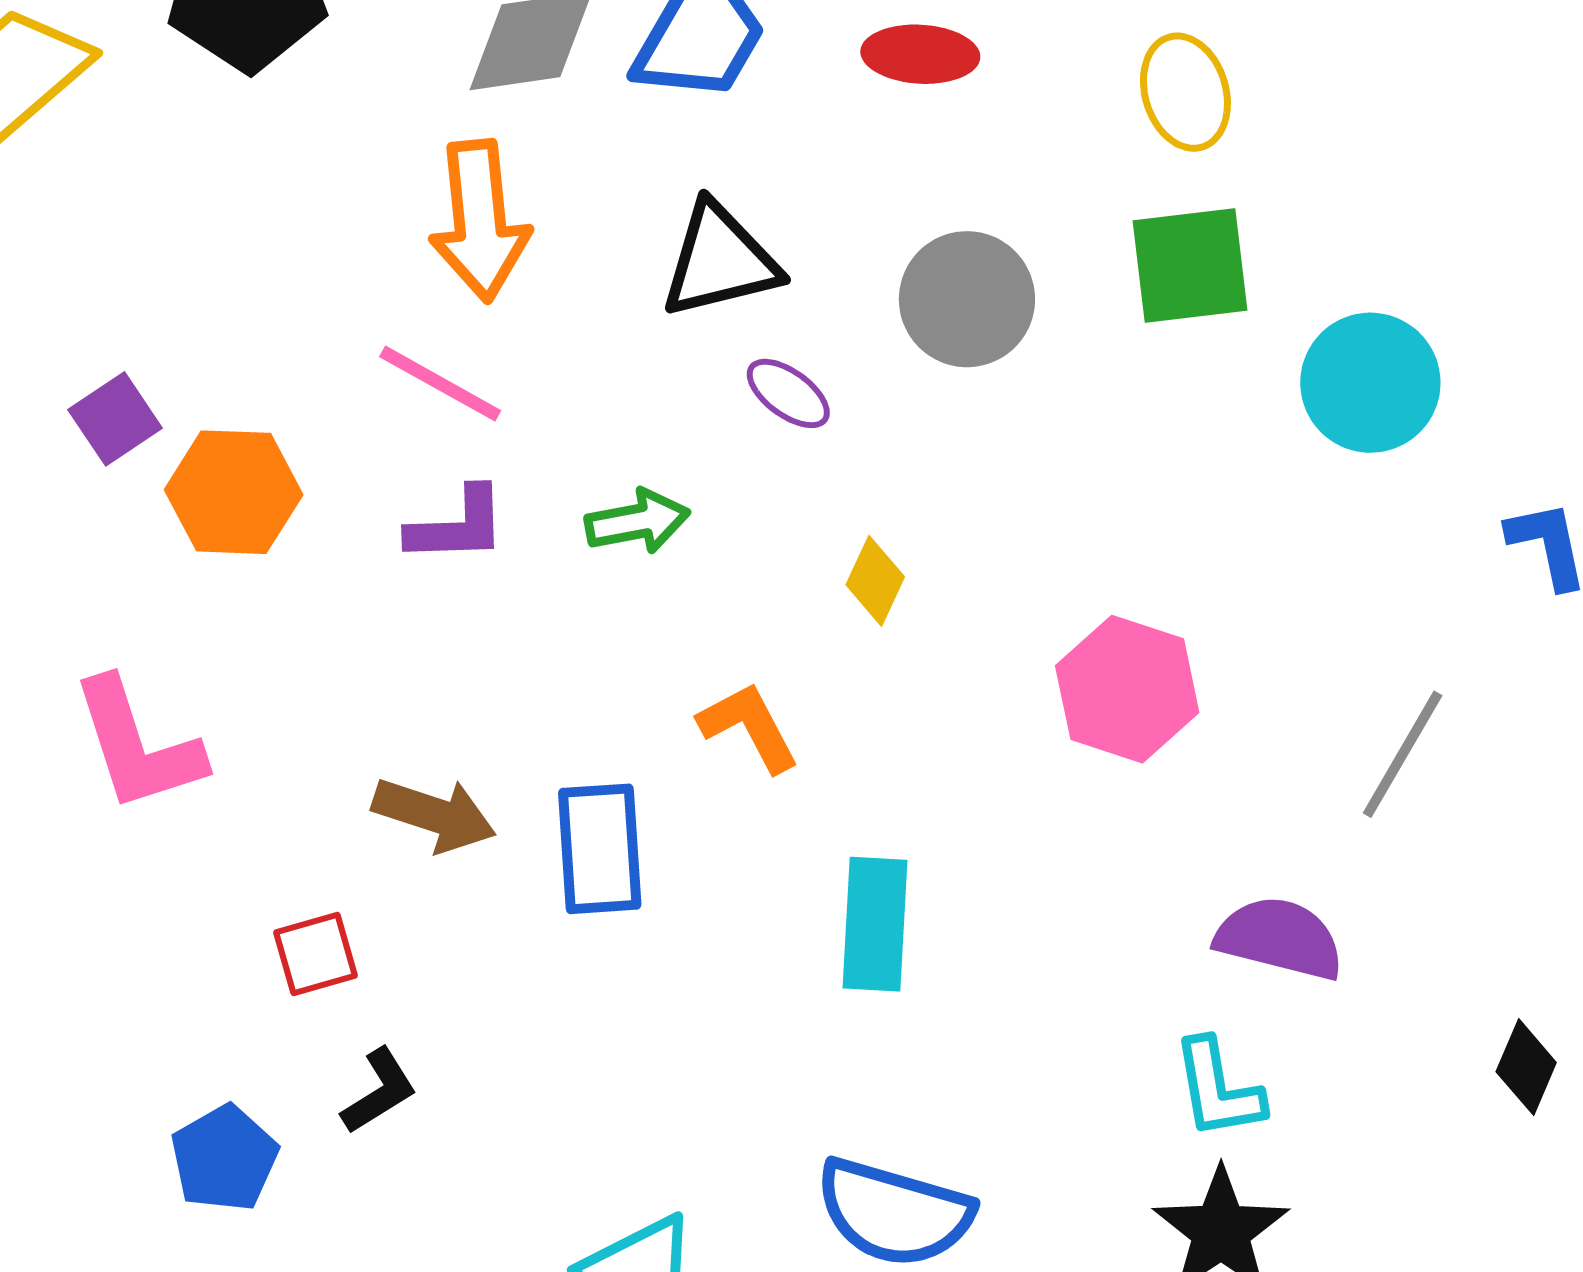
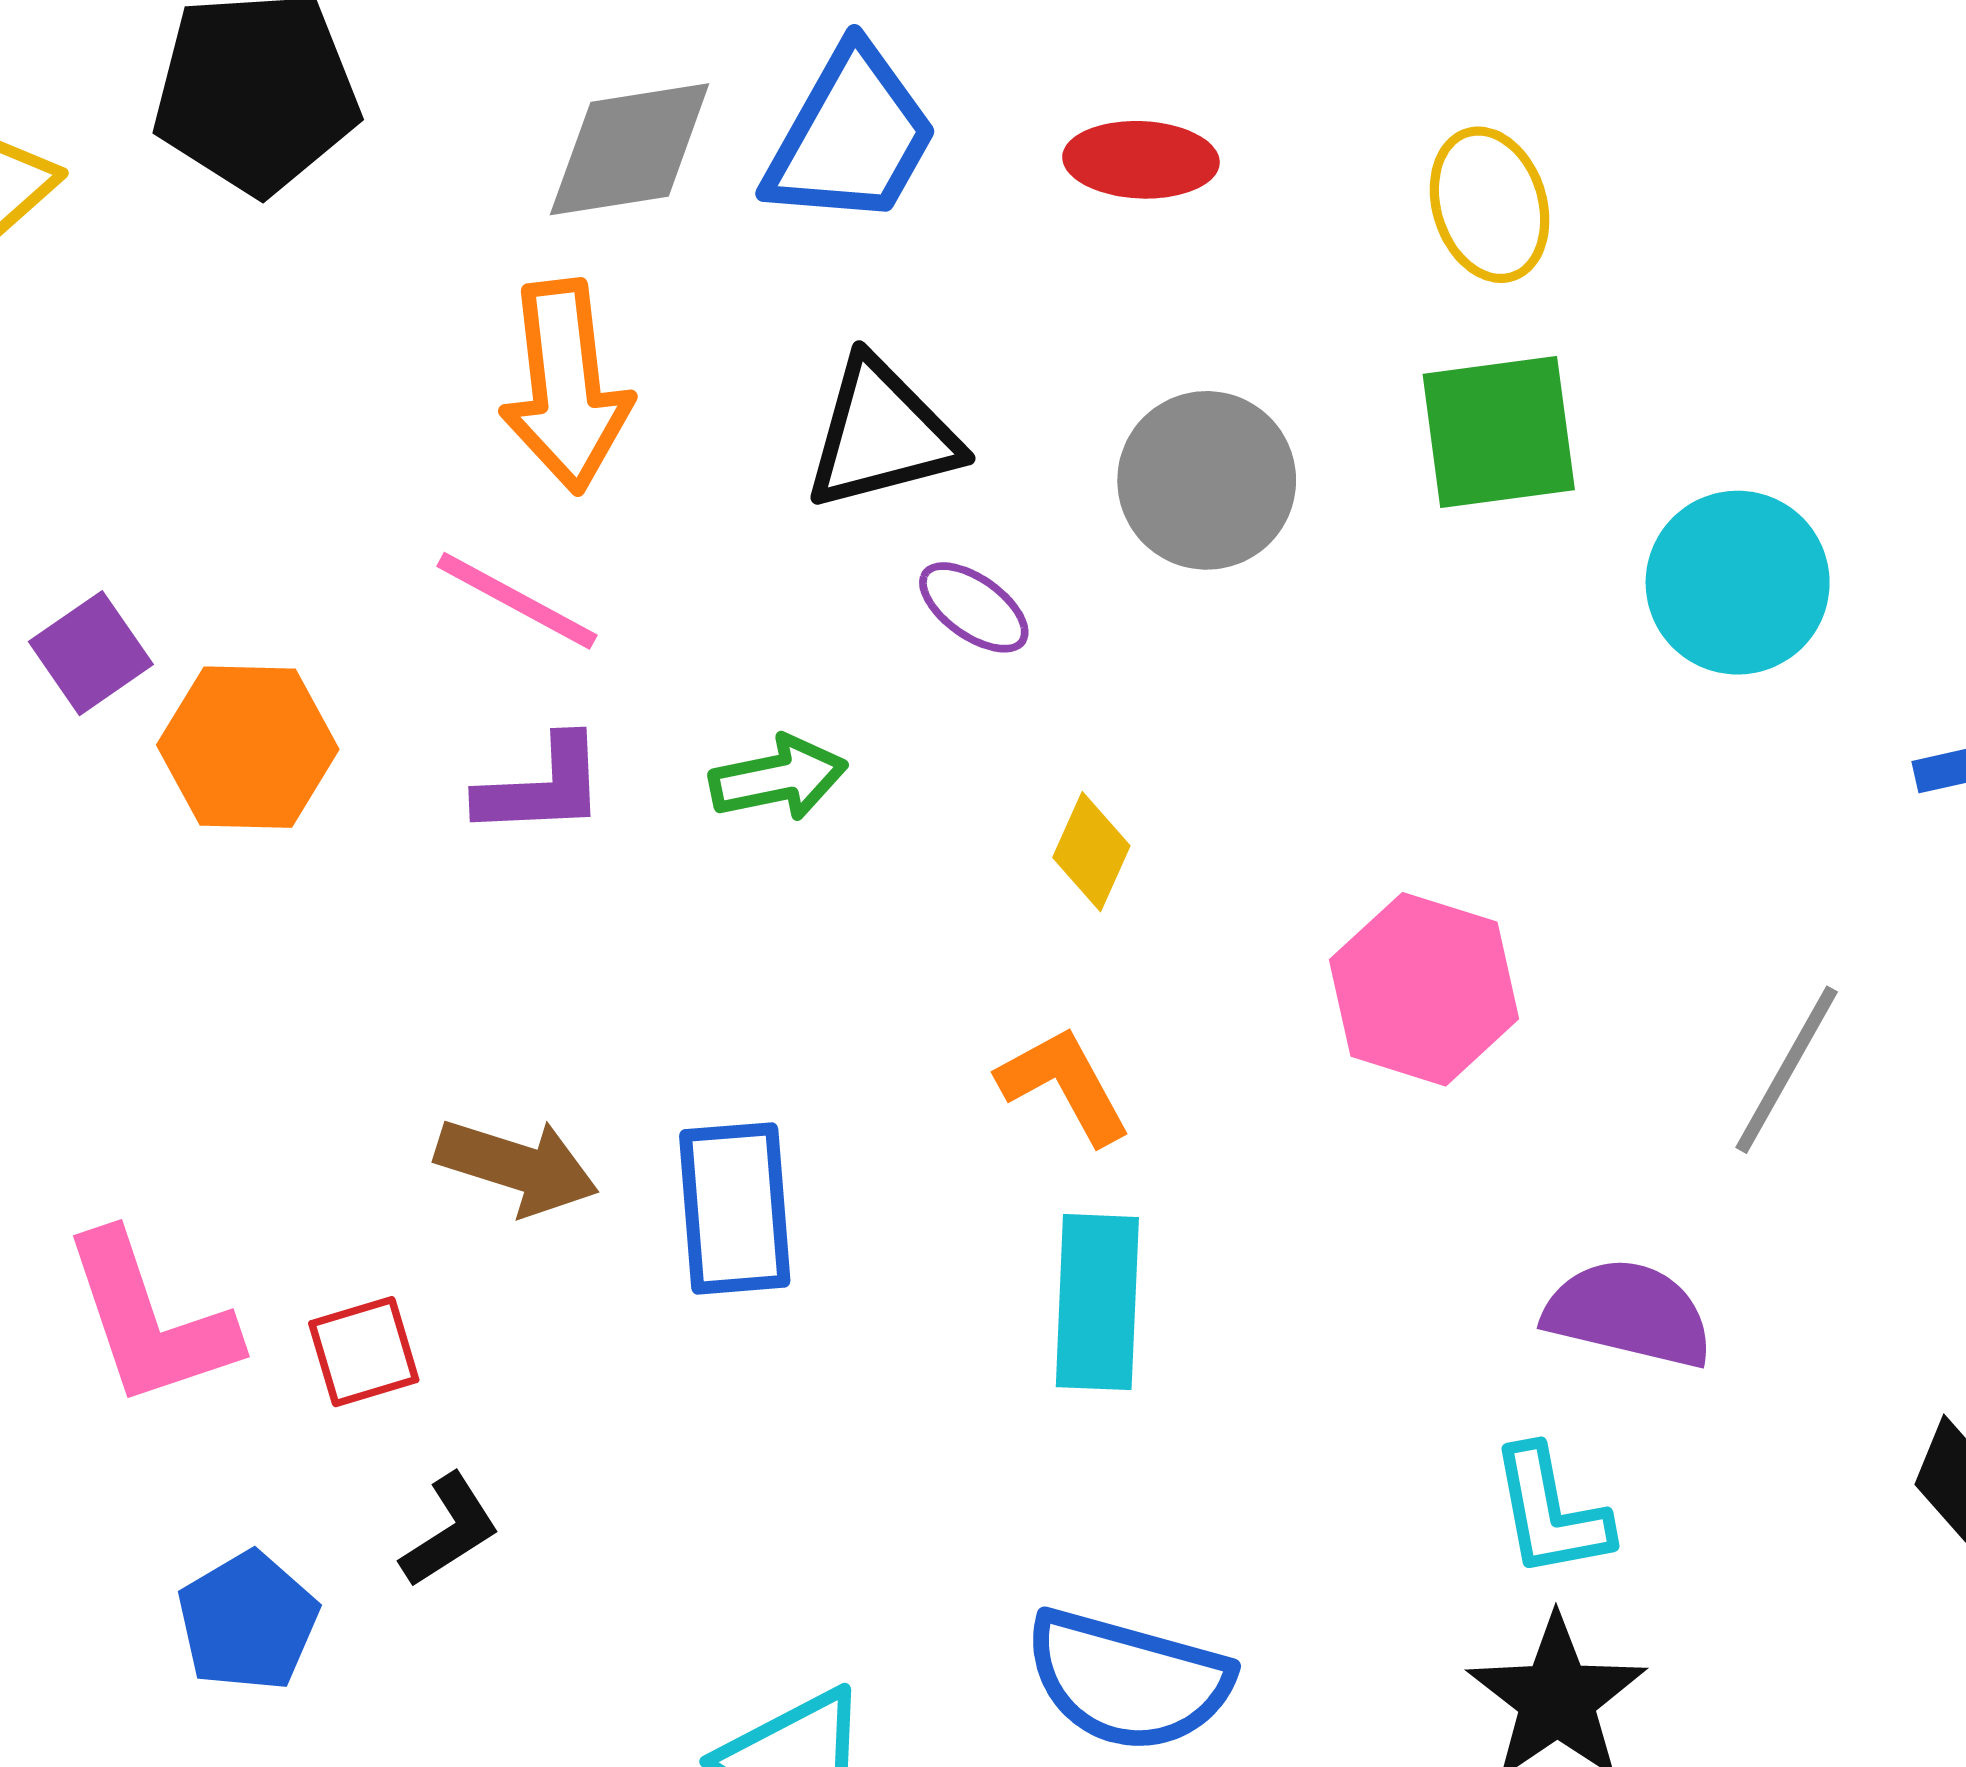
orange L-shape: (749, 727) -> (1064, 1085), moved
pink L-shape: (137, 745) -> (150, 1320), moved

